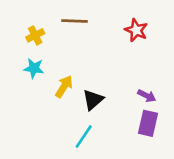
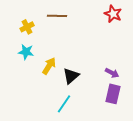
red star: (136, 30) -> (113, 14), moved

